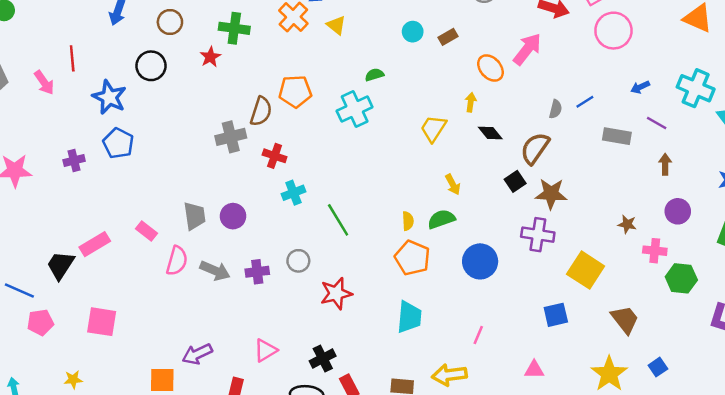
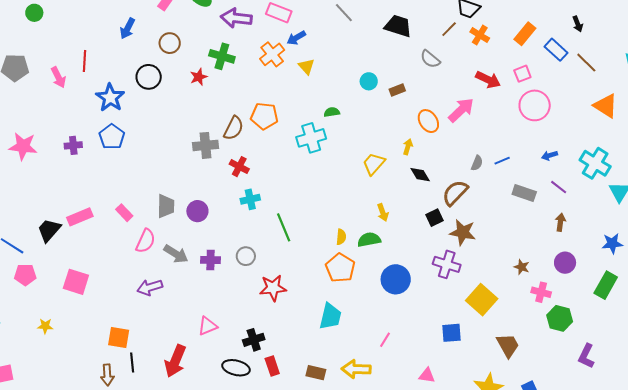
purple arrow: (197, 354) -> (150, 287), moved

